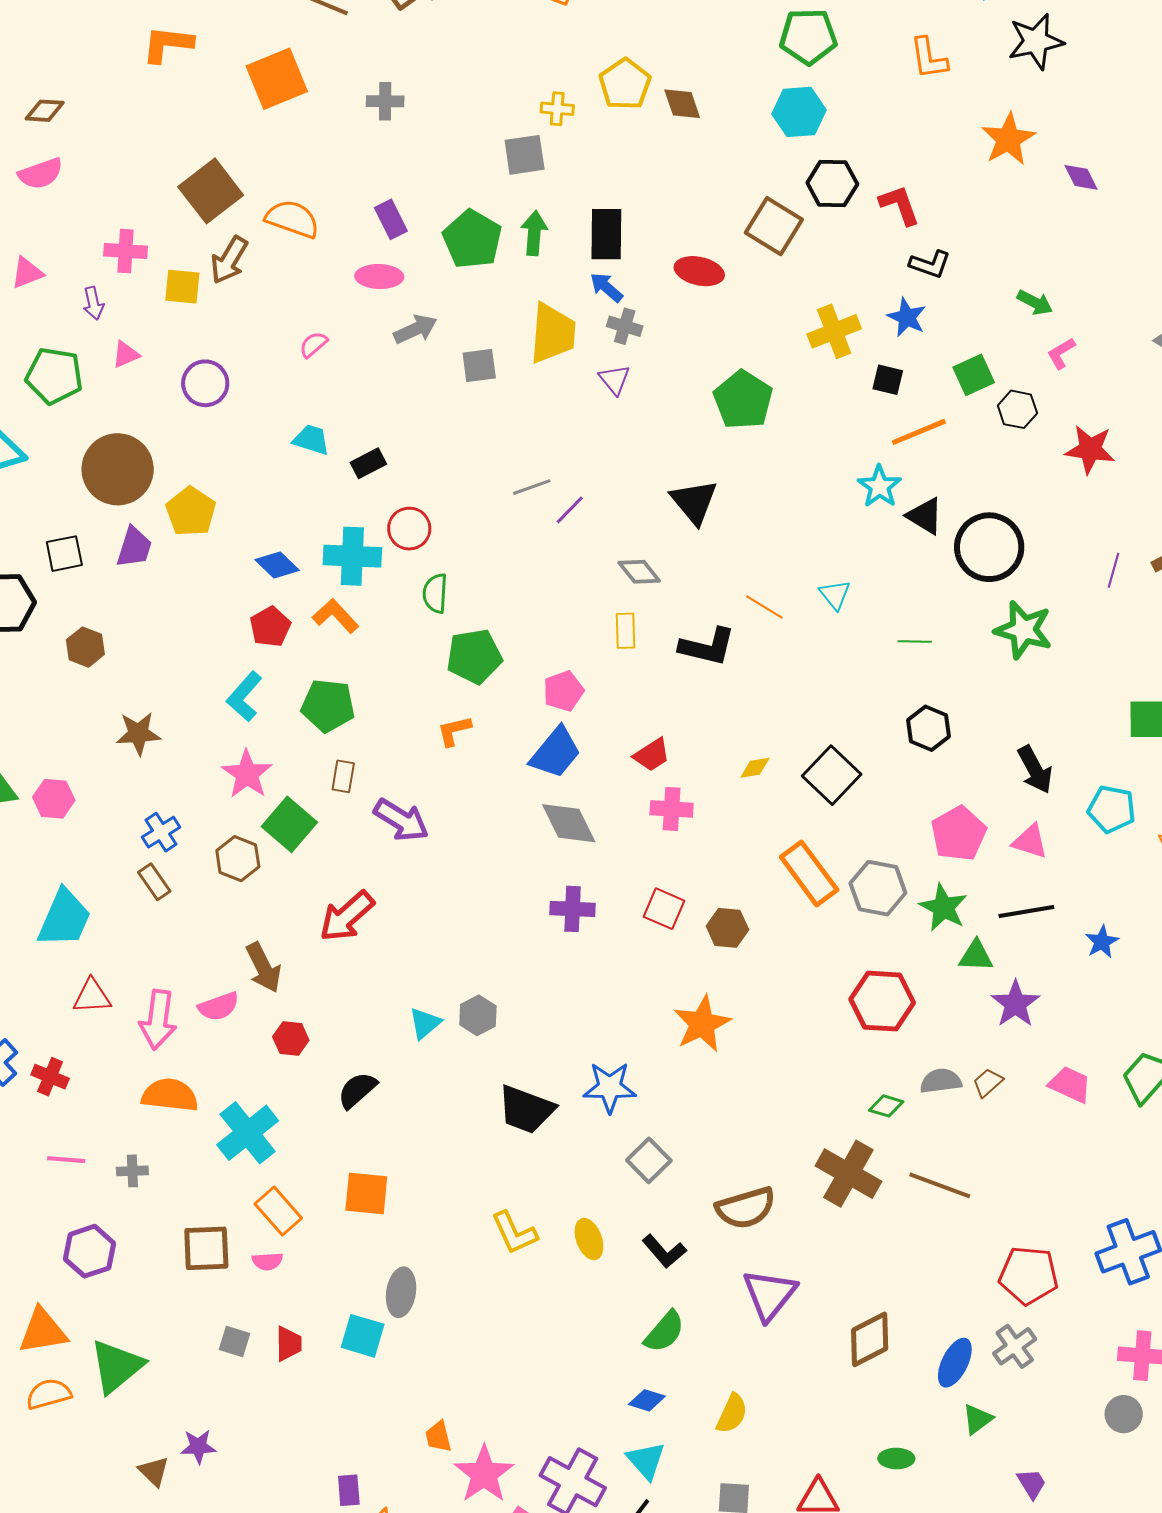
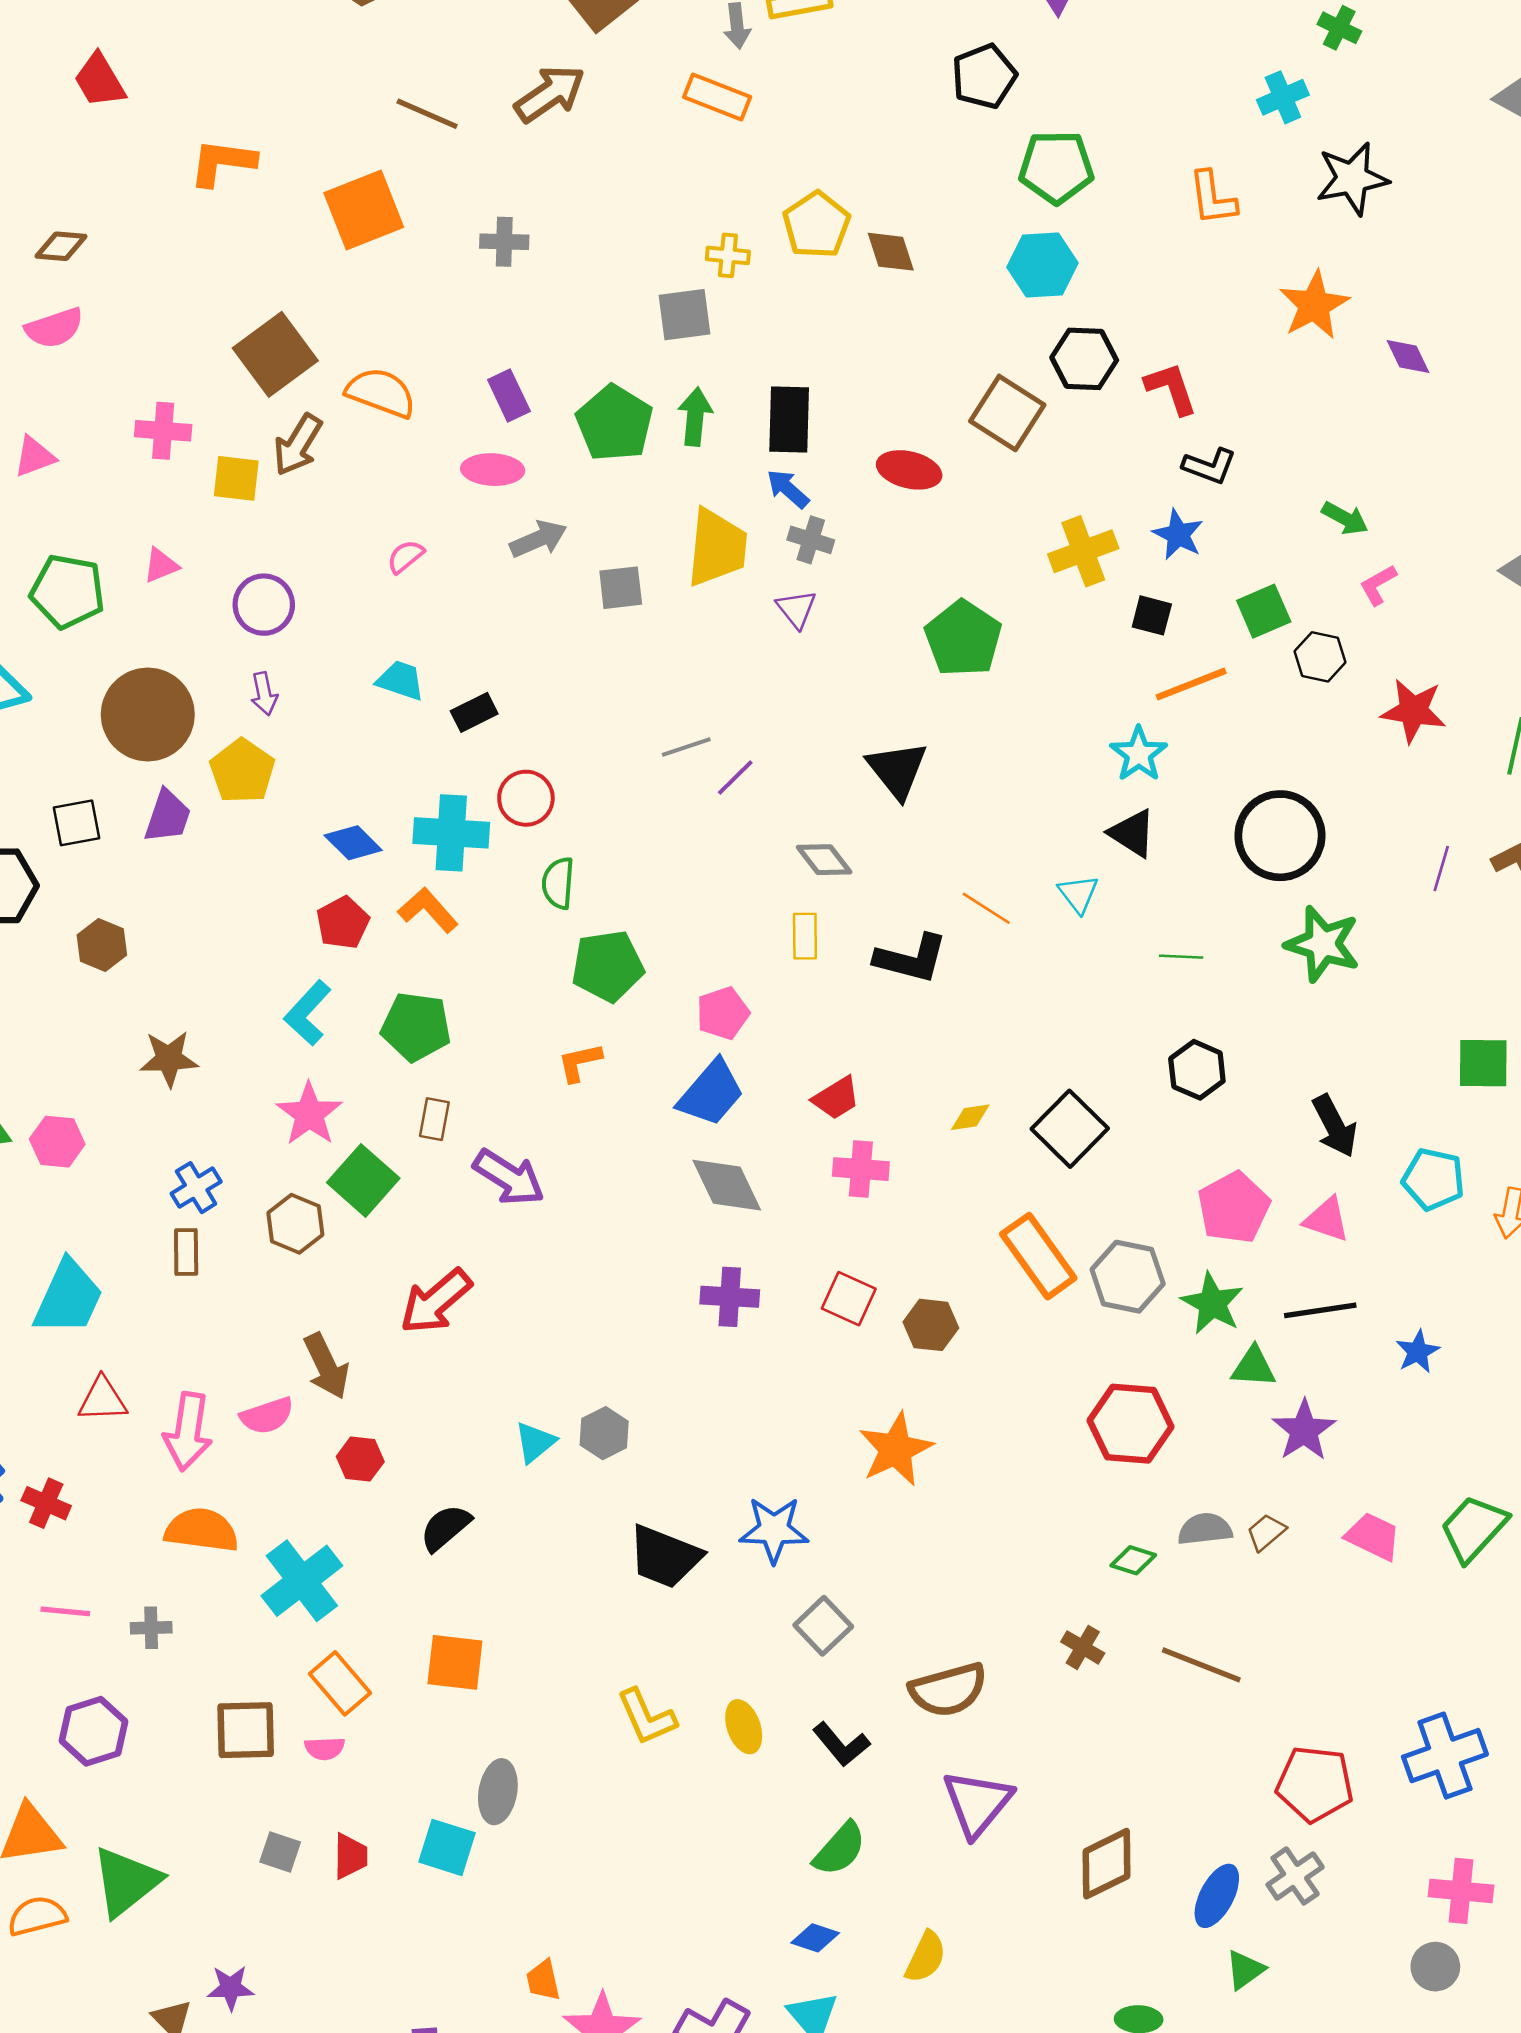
purple arrow: (93, 303) -> (264, 694), moved
black triangle: (925, 516) -> (1132, 833), moved
brown rectangle: (154, 882) -> (186, 1252), turned 33
brown cross: (848, 1174) -> (1083, 1647), size x0.5

